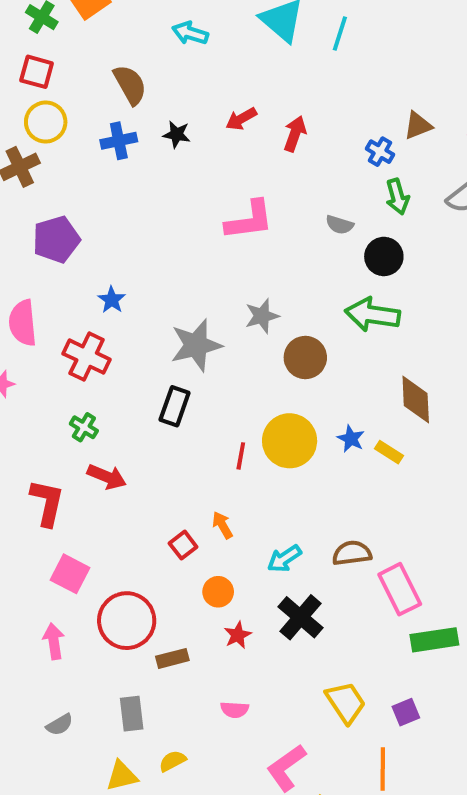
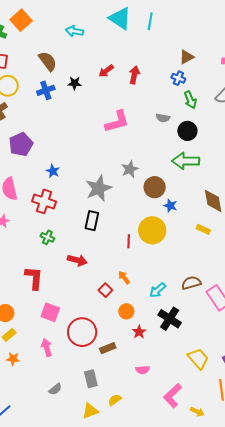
brown triangle: (418, 126) -> (187, 57), moved
blue star: (351, 439) -> (170, 206), moved
red arrow: (107, 477) -> (77, 260), moved

